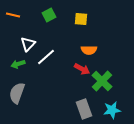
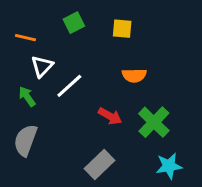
orange line: (13, 15) -> (25, 38), moved
green arrow: (18, 64) -> (27, 97), turned 72
red arrow: (82, 69) -> (110, 116), moved
gray rectangle: (84, 109) -> (99, 164), moved, turned 66

